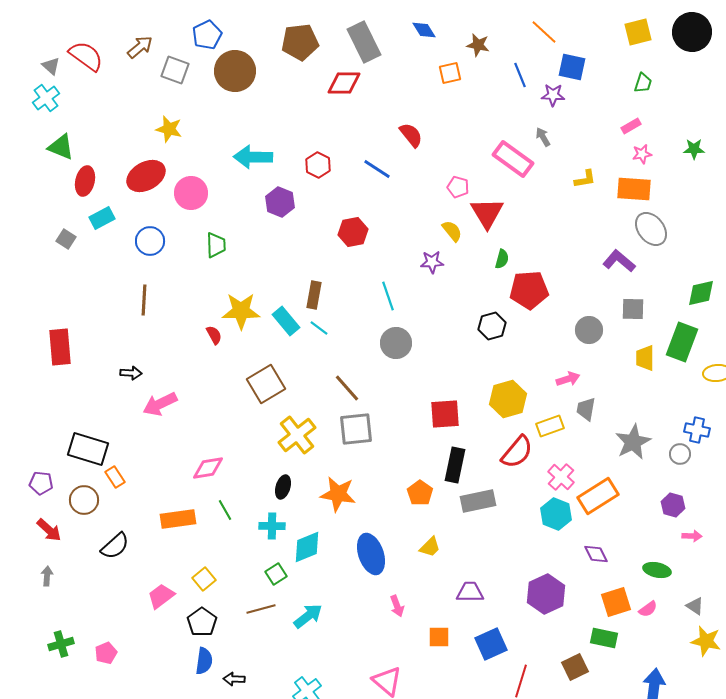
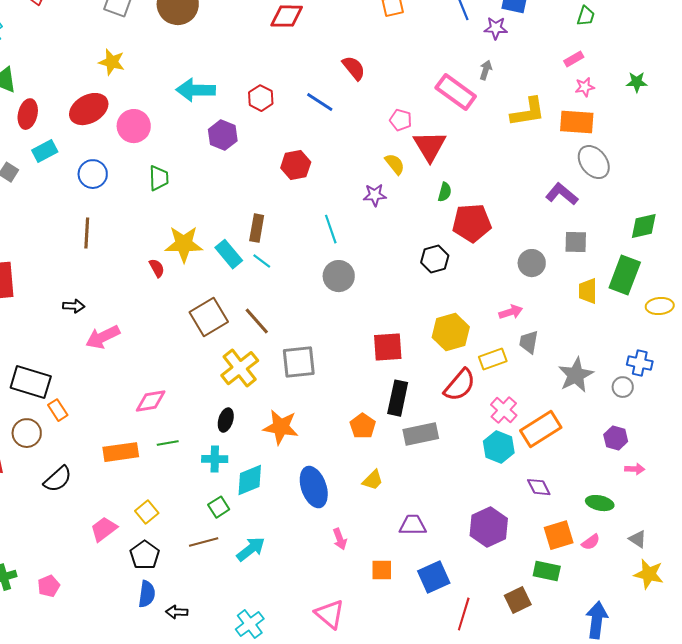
gray arrow: (543, 137) -> (486, 70), turned 48
yellow L-shape: (585, 179) -> (528, 112), size x1.6
brown line: (347, 388) -> (257, 321), moved
green line: (225, 510) -> (168, 443), turned -70

